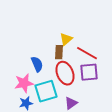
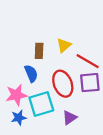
brown rectangle: (59, 52) -> (39, 51), moved

